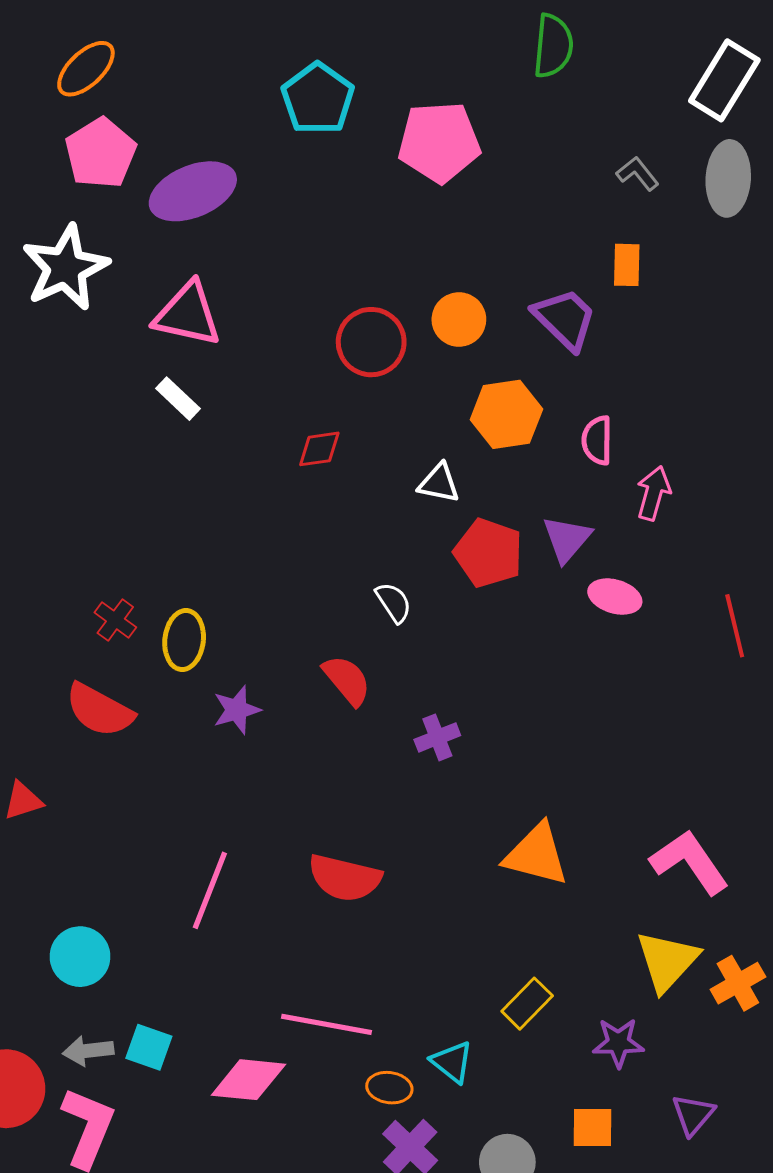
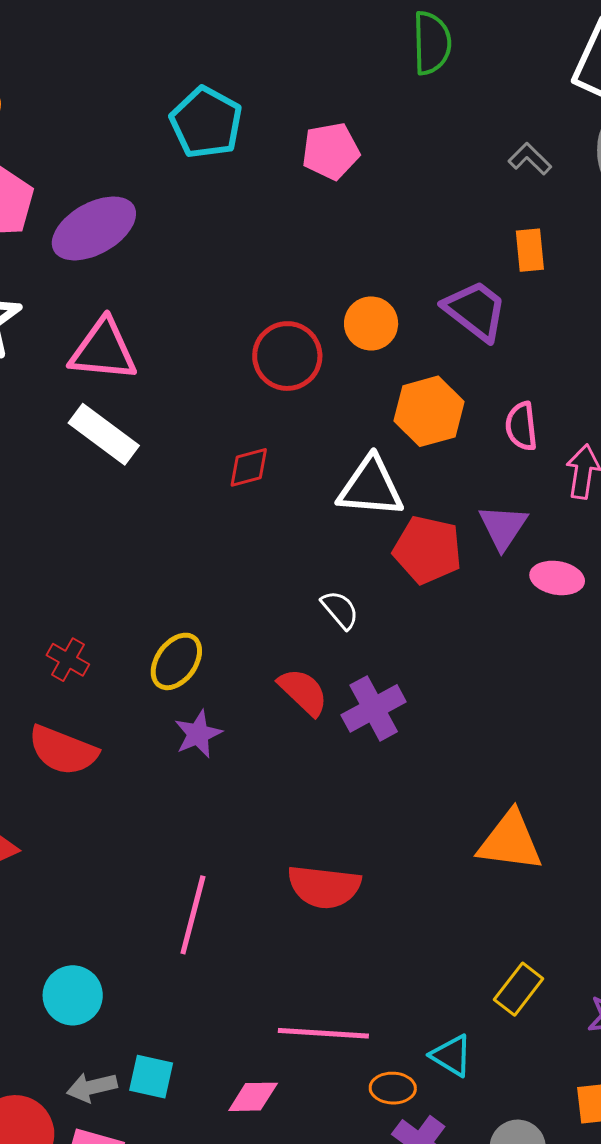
pink pentagon: (439, 142) -> (331, 151), size x0.7
white rectangle: (178, 399) -> (104, 434), size x1.5
white triangle: (439, 483) -> (371, 487), size x1.6
yellow ellipse: (184, 640) -> (176, 661), moved, turned 36
purple cross: (437, 737) -> (374, 708), moved, size x1.4
pink diamond: (248, 1080) -> (253, 1097), size x0.7

